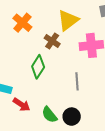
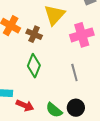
brown cross: (52, 41) -> (34, 34), moved

